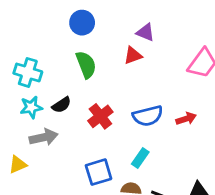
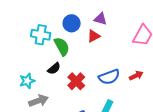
blue circle: (82, 23) -> (72, 23), moved
cyan cross: (28, 72) -> (41, 35), moved
black semicircle: (62, 105) -> (54, 69), moved

